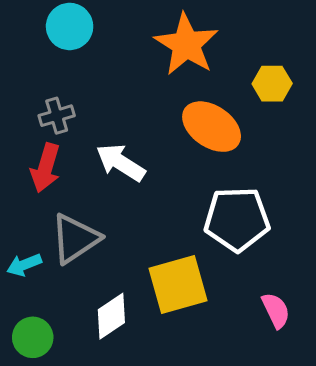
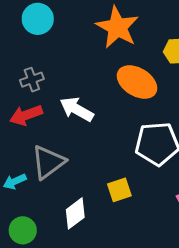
red arrow: (45, 168) -> (26, 115), turned 56
yellow square: (178, 284) -> (119, 190), size x0.6

